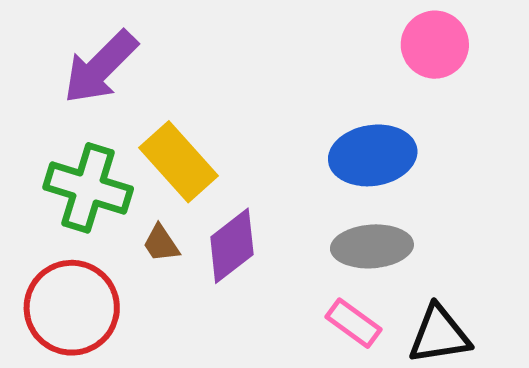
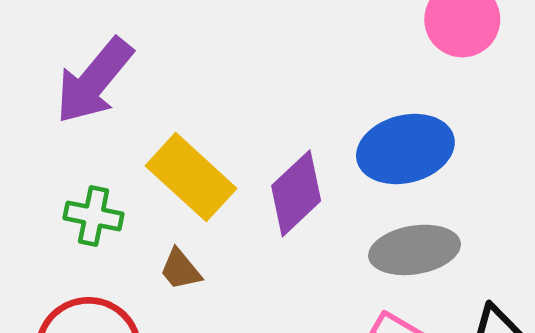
green cross: (88, 188) -> (94, 216), size x0.6
purple diamond: (232, 246) -> (296, 193), moved

